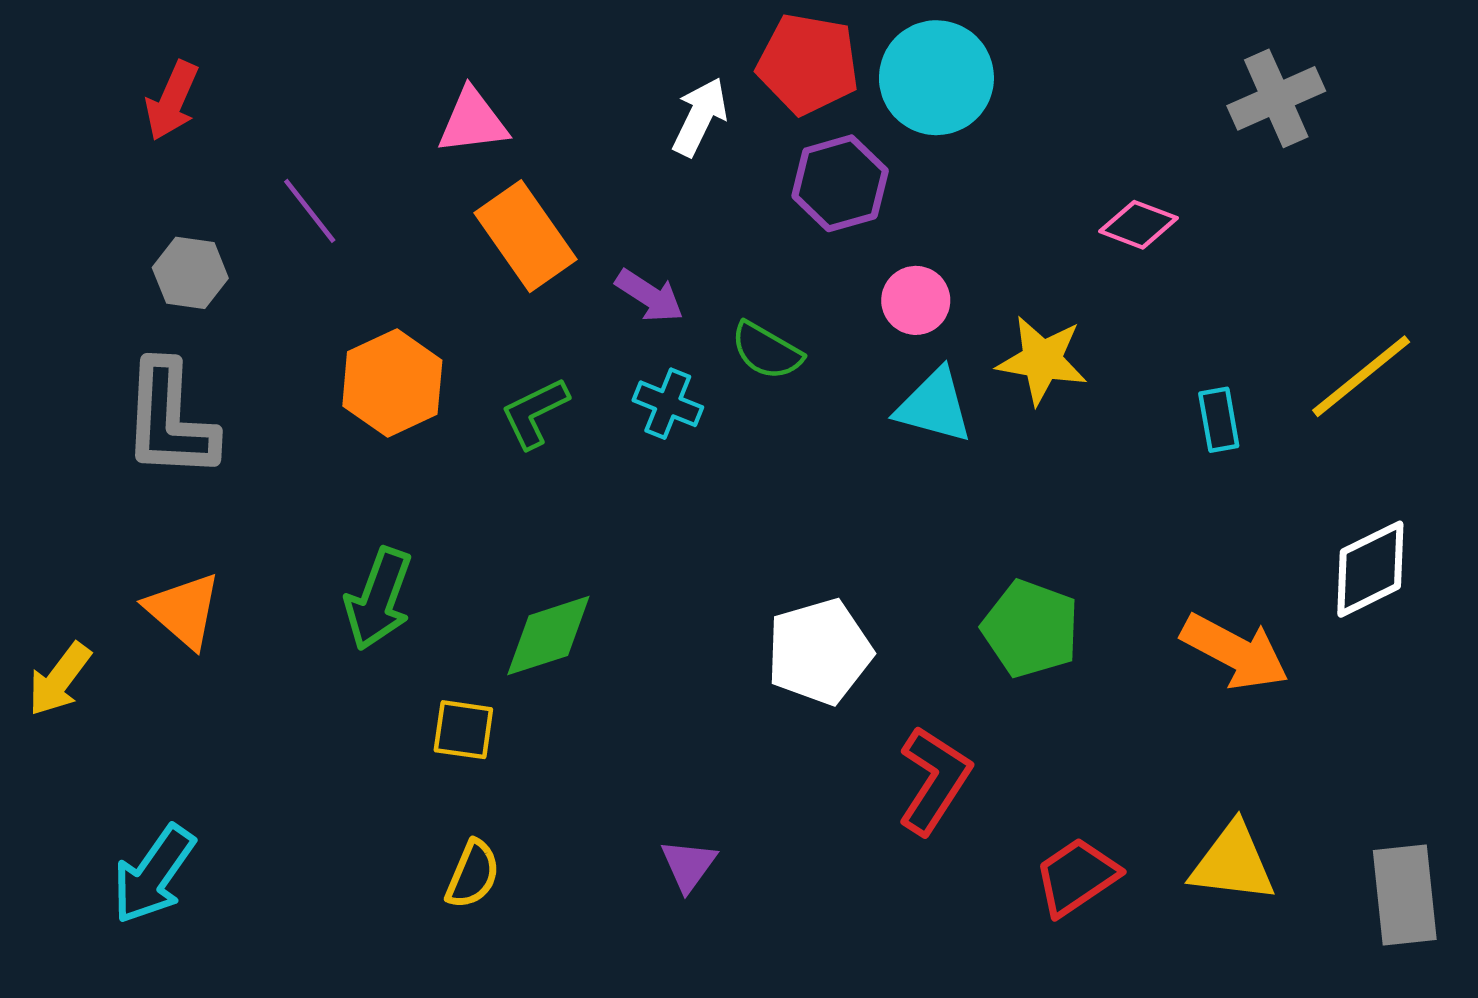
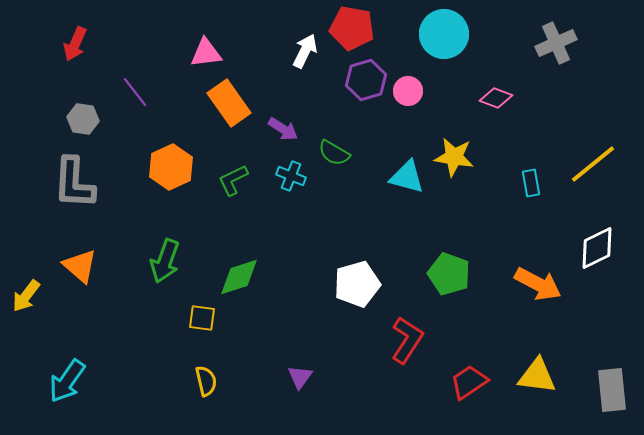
cyan circle: (936, 78) -> (444, 34), moved
pink circle: (916, 300) -> (408, 91), moved
yellow semicircle: (473, 874) -> (206, 381), turned -36

